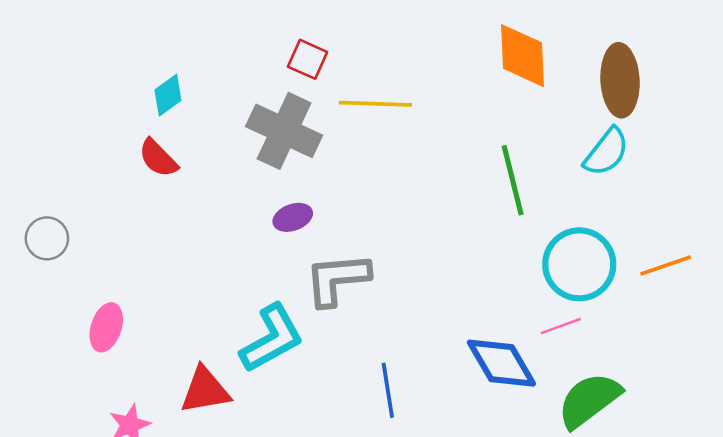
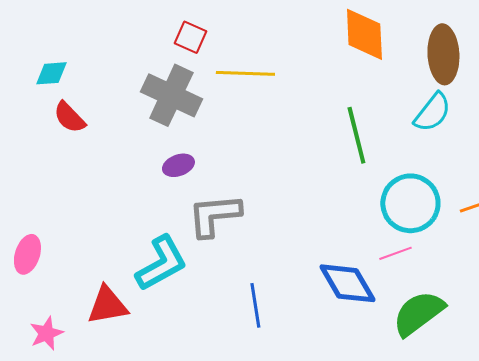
cyan diamond: (168, 95) -> (51, 73), moved, turned 32

